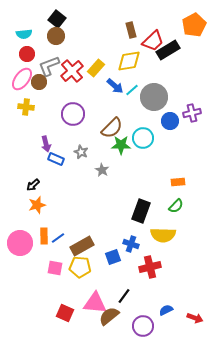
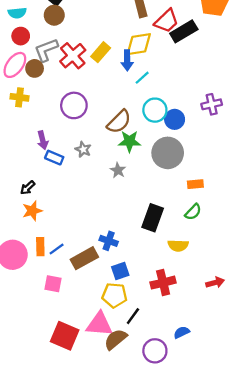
blue arrow: (115, 86) -> (127, 60), moved, turned 48
gray circle: (154, 97) -> (168, 153), moved
blue circle: (170, 121) -> (175, 119), moved
cyan circle: (143, 138) -> (155, 110), moved
gray star: (102, 170) -> (118, 170), moved
yellow semicircle: (163, 235) -> (178, 246), size x0.7
blue cross: (131, 244) -> (109, 241), moved
yellow pentagon: (80, 267) -> (114, 295), moved
red square: (65, 313) -> (65, 336), size x1.4
red arrow: (195, 318) -> (215, 283), moved, turned -35

